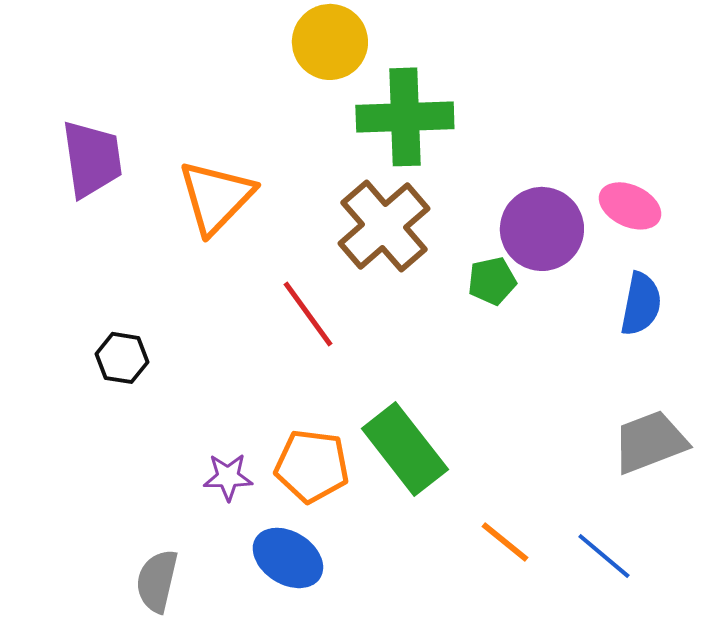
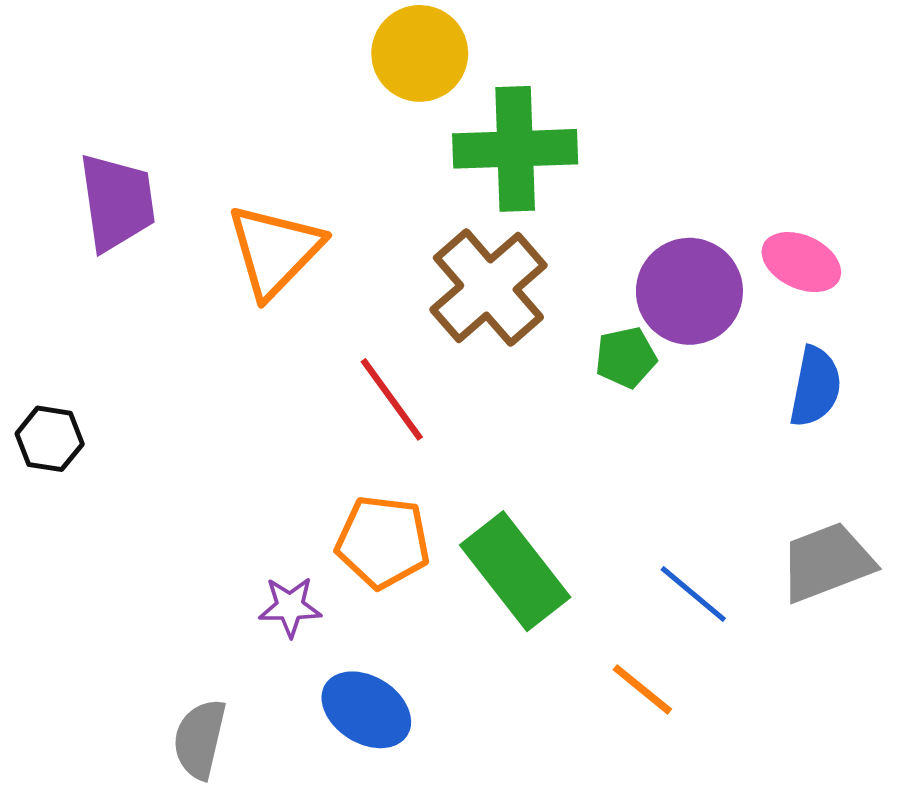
black hexagon: (122, 358) -> (50, 439), moved
orange pentagon: (312, 466) -> (383, 542), moved
blue line: (604, 556) -> (693, 594), moved

